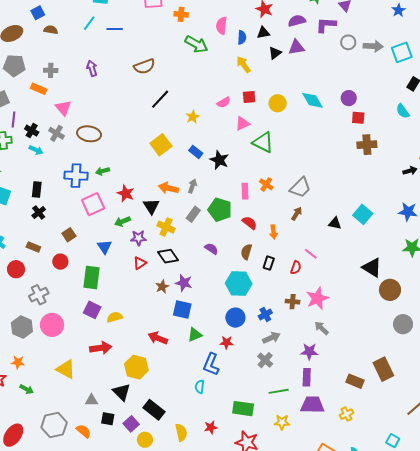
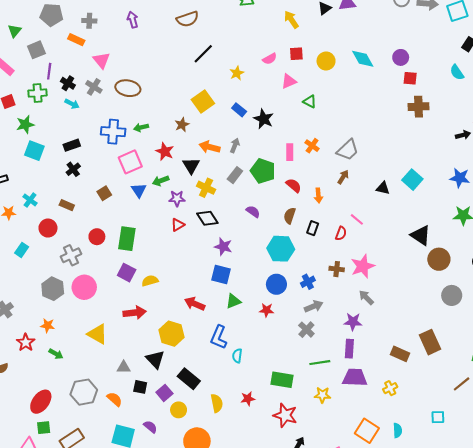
green triangle: (263, 142) -> (310, 102), size x0.6
black rectangle: (37, 190) -> (72, 145), turned 63
blue triangle: (104, 247) -> (139, 190), moved
red circle: (60, 262) -> (97, 237), moved
brown star: (162, 287) -> (182, 125), moved
blue L-shape: (211, 364) -> (219, 337), moved
cyan square: (393, 441) -> (438, 417), turned -32

